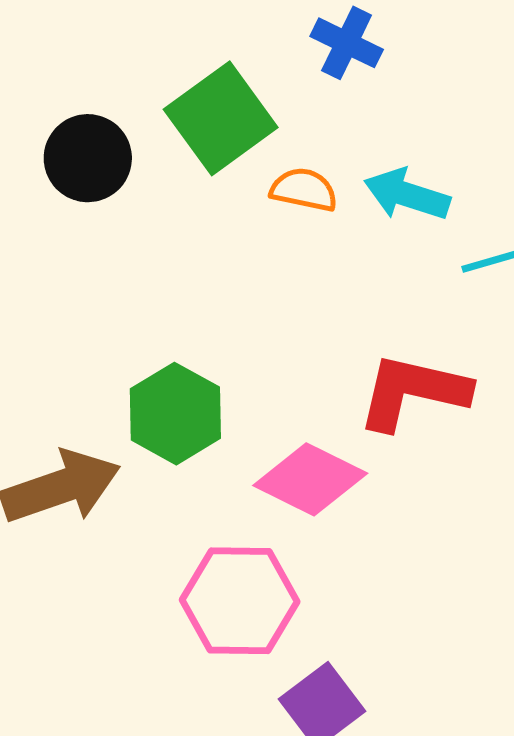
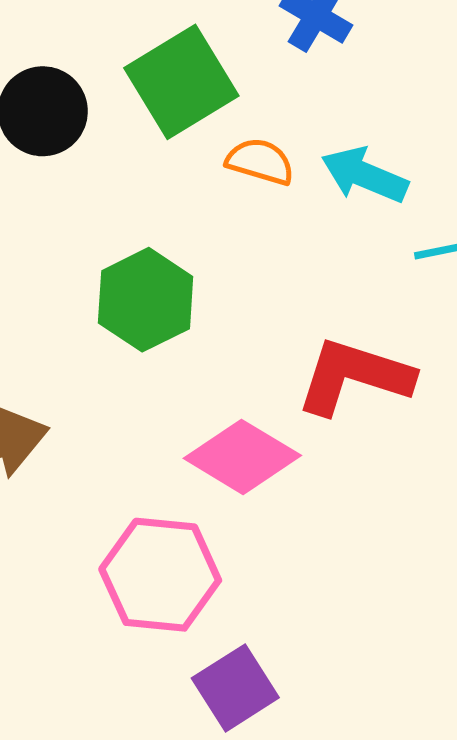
green hexagon: (175, 414) -> (146, 300), moved

